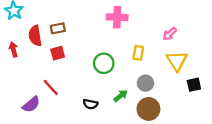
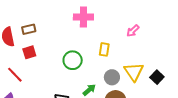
yellow triangle: (177, 61) -> (134, 72), moved
black square: (194, 85) -> (157, 77), turned -32
red line: (51, 88) -> (15, 75), moved

